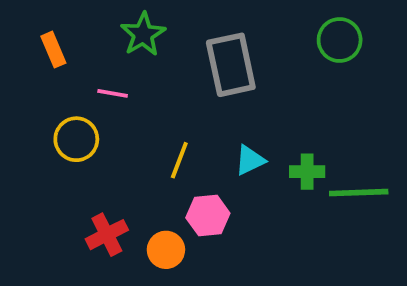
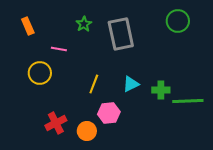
green star: (143, 34) -> (84, 24), moved, size x0.7

